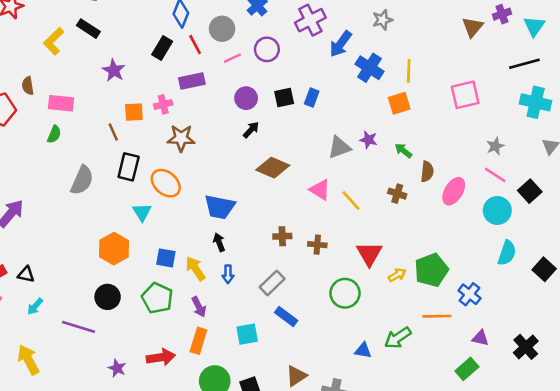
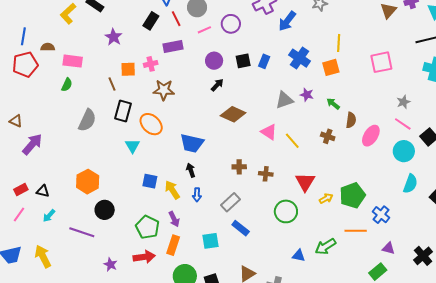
blue cross: (370, 68) -> (299, 58), moved
brown semicircle: (28, 86) -> (48, 47), turned 96
orange hexagon: (114, 249) -> (88, 182), moved
green pentagon: (157, 298) -> (147, 227), moved

